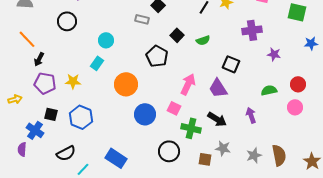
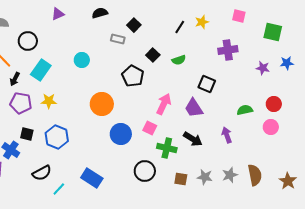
black circle: (67, 21) -> (28, 41), moved
purple star: (274, 54) -> (263, 68), moved
cyan rectangle: (97, 63) -> (41, 70), moved, size x1.5
gray star: (223, 148) -> (205, 177), moved

